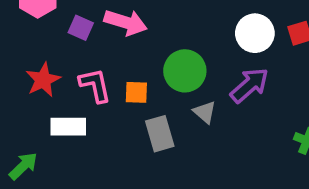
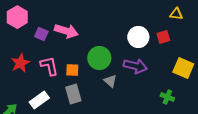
purple arrow: (249, 85) -> (135, 66), turned 55
white rectangle: (68, 127) -> (39, 100), moved, turned -36
gray rectangle: (160, 134) -> (73, 94), moved

